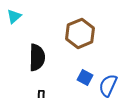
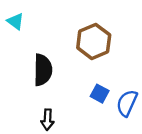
cyan triangle: (14, 16) -> (16, 21), turned -42

